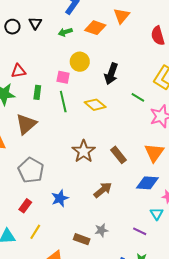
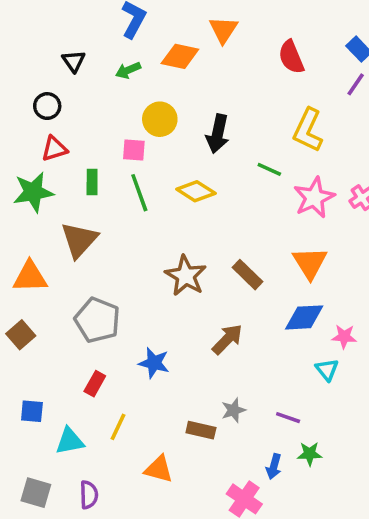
black circle: (12, 27) -> (47, 106), moved
blue star: (60, 198) -> (154, 363), turned -30
purple line: (140, 231) -> (288, 418), moved

